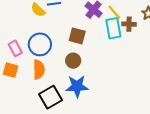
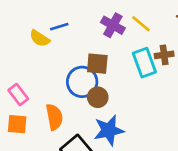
brown cross: (129, 24) -> (164, 55), moved
cyan rectangle: (113, 28) -> (144, 63), moved
blue circle: (40, 44) -> (82, 82), moved

